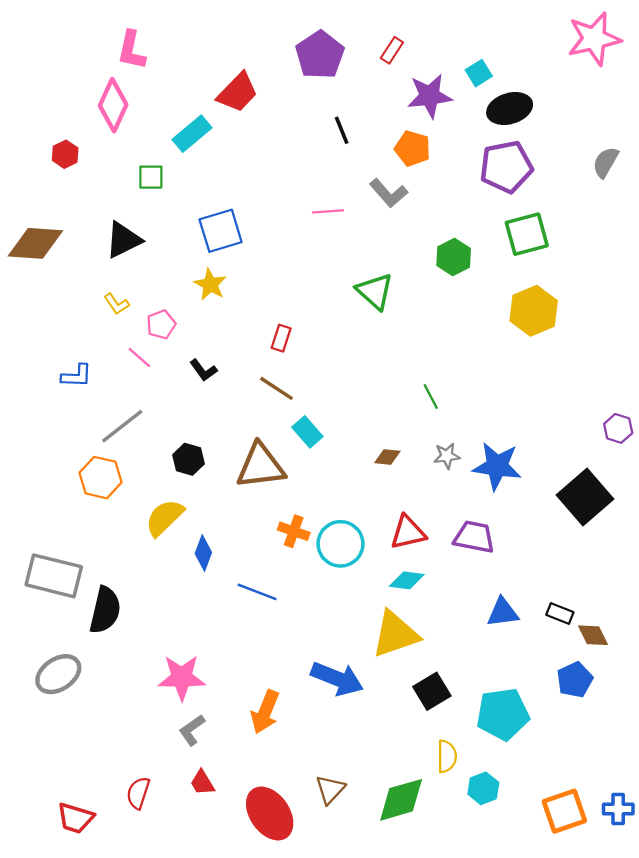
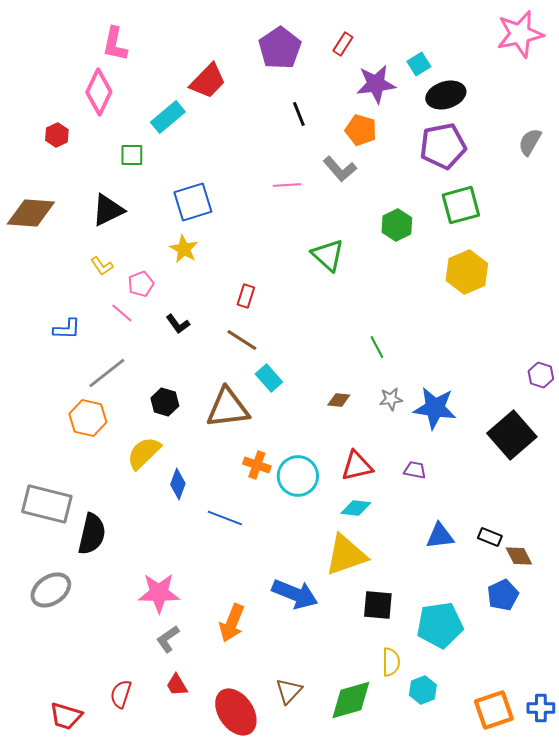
purple trapezoid: (474, 537) -> (415, 470), size x0.6
black square: (432, 691) -> (378, 605), turned 36

